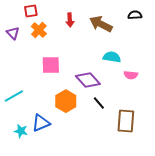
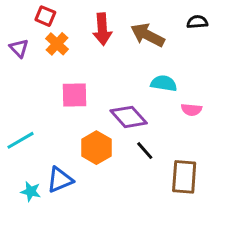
red square: (31, 11) -> (45, 16), turned 32
red arrow: (70, 20) -> (102, 29), size x1.5

